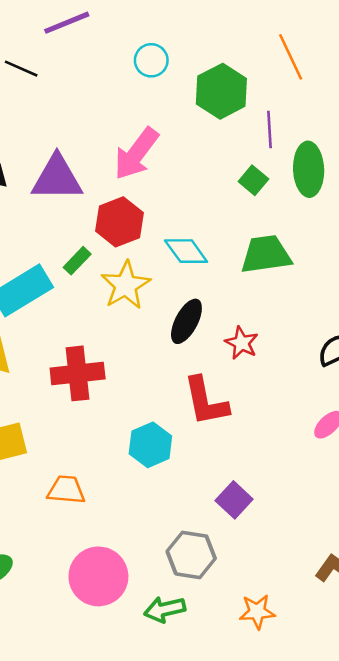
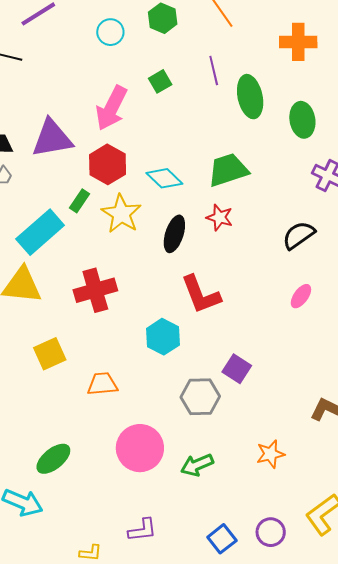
green hexagon: (221, 91) -> (163, 18), moved, size x0.7
green square: (253, 180) -> (160, 81), moved, turned 30
red star: (242, 343) -> (220, 217), moved
gray hexagon: (191, 555) -> (200, 397), moved

